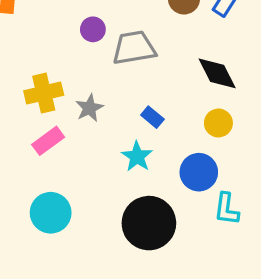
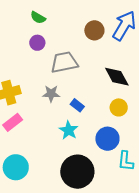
purple circle: (93, 29) -> (37, 43), moved
gray star: (89, 108) -> (51, 94), moved, turned 30

